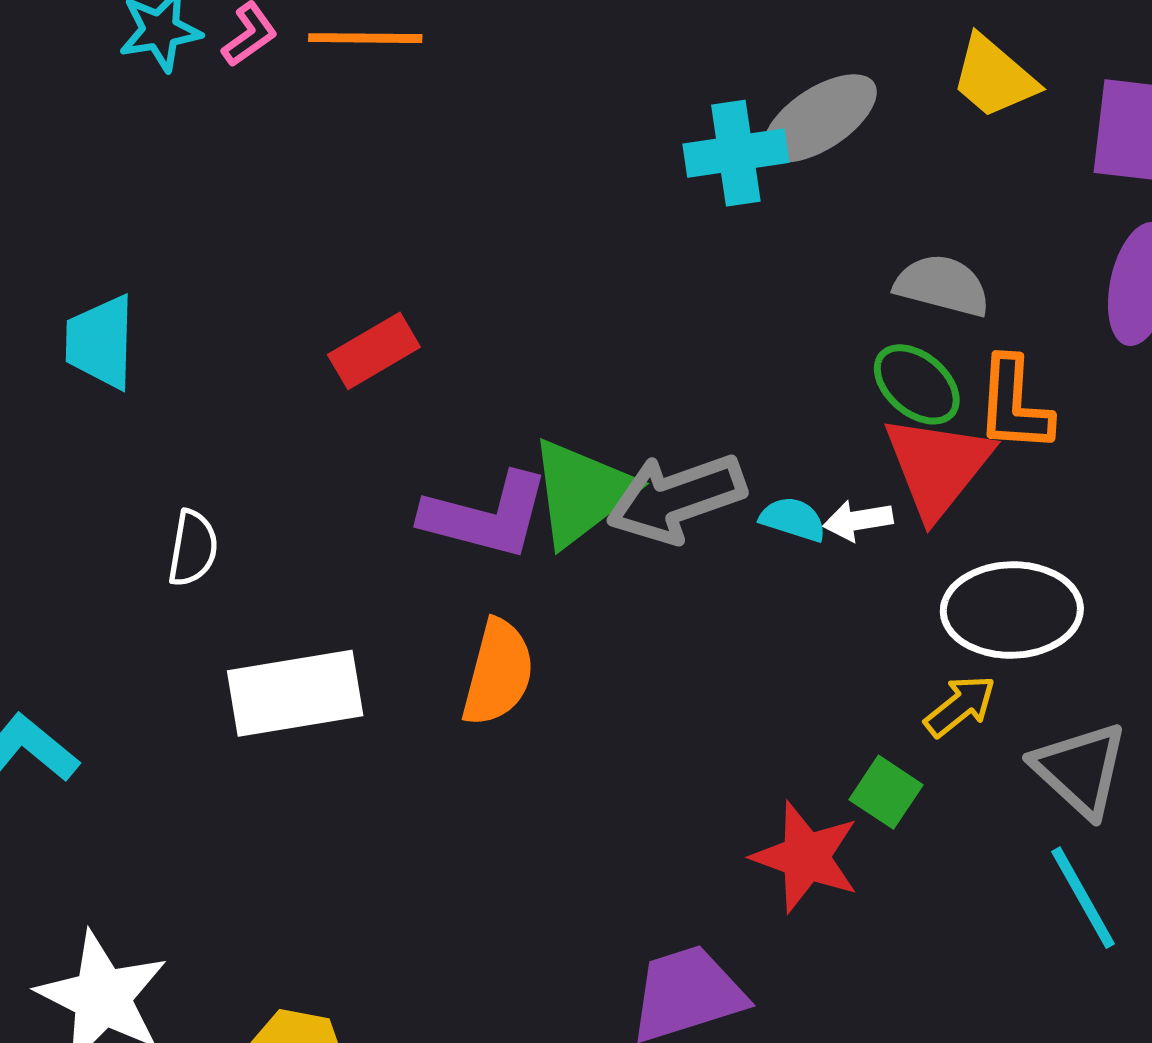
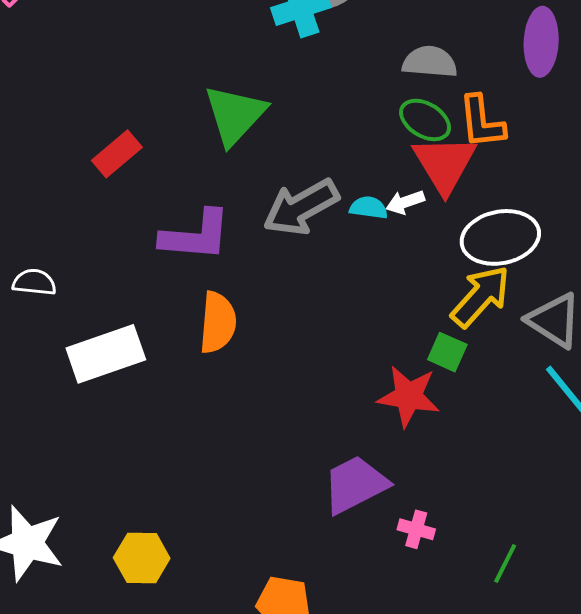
green triangle: (582, 492) -> (235, 115), moved
white semicircle: (193, 548) -> (34, 282), turned -84
yellow arrow: (960, 706) -> (481, 296), size x1.6

